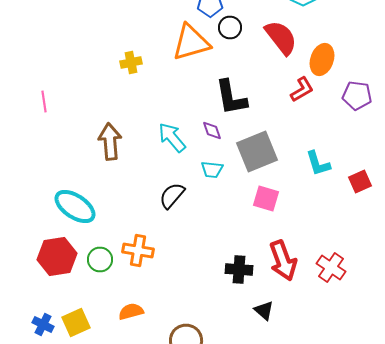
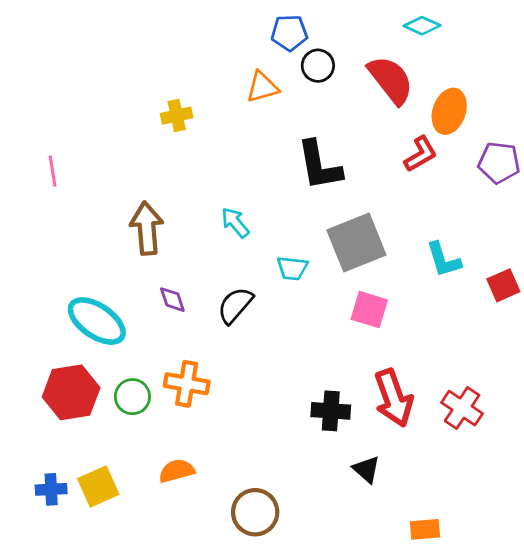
orange triangle: (191, 42) -> (262, 87), size x0.6
purple diamond: (212, 130) -> (172, 300), moved
cyan arrow: (172, 138) -> (235, 223), size x0.7
blue cross: (43, 324) -> (51, 489), turned -30

